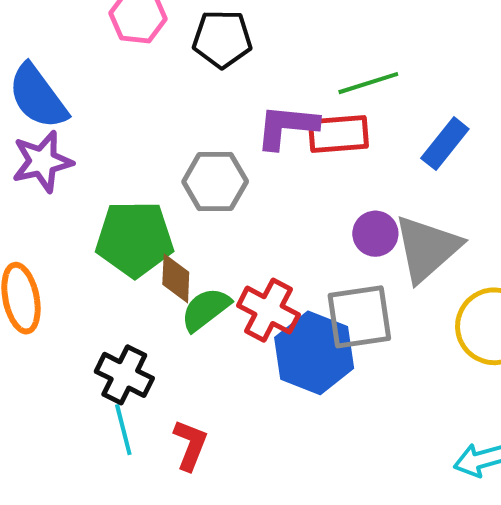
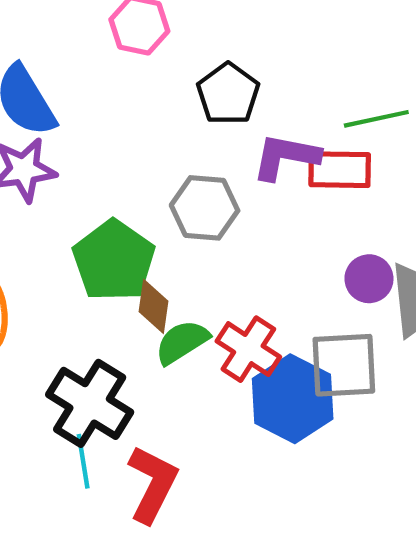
black pentagon: (222, 39) -> (228, 94), moved, turned 30
green pentagon: (135, 239) -> (114, 261), turned 30
black cross: (124, 375) -> (90, 403), size x1.4
red L-shape: (190, 445) -> (153, 484), size x1.4

